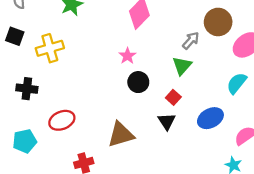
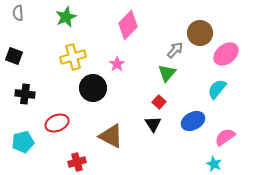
black square: (15, 36) -> (14, 56), moved
yellow cross: (50, 48) -> (73, 57), moved
black circle: (138, 82) -> (93, 88), moved, size x1.4
brown triangle: (121, 135) -> (111, 136), turned 44

